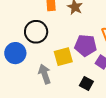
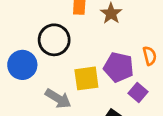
gray arrow: (45, 74) -> (58, 99), turned 132

